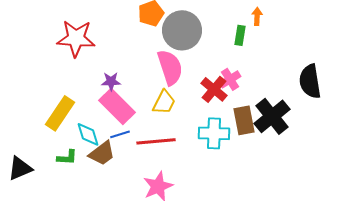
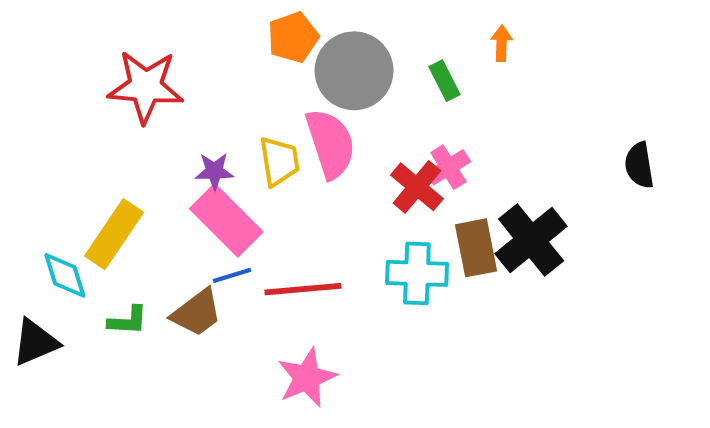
green rectangle: (240, 35) -> (445, 81), moved, turned -36
black semicircle: (310, 81) -> (639, 165), moved, size x0.7
yellow trapezoid: (164, 102) -> (279, 161), moved, turned -36
cyan diamond: (88, 134) -> (65, 275), moved

